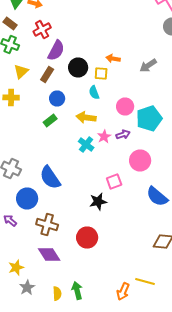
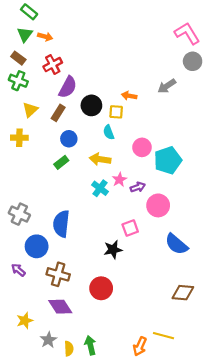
gray arrow: (148, 66) -> (167, 86), moved
purple arrow: (123, 134) -> (138, 187), moved
blue semicircle: (50, 178) -> (61, 224), turned 40
gray star: (27, 288) -> (48, 340), moved

